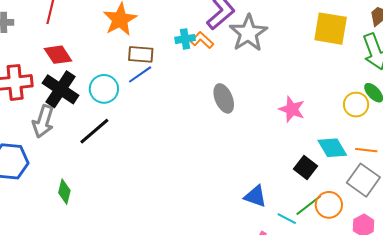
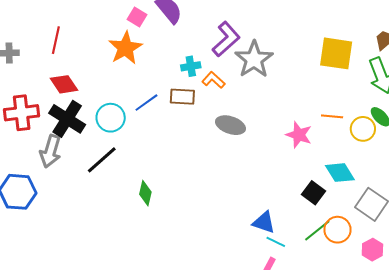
orange L-shape: (202, 40) -> (213, 80), moved
brown rectangle: (141, 54) -> (182, 97), moved
gray ellipse: (224, 98) -> (230, 125), turned -48
orange line: (366, 150) -> (332, 116), moved
green diamond: (64, 192) -> (145, 193), moved
cyan line: (287, 219) -> (276, 242), moved

